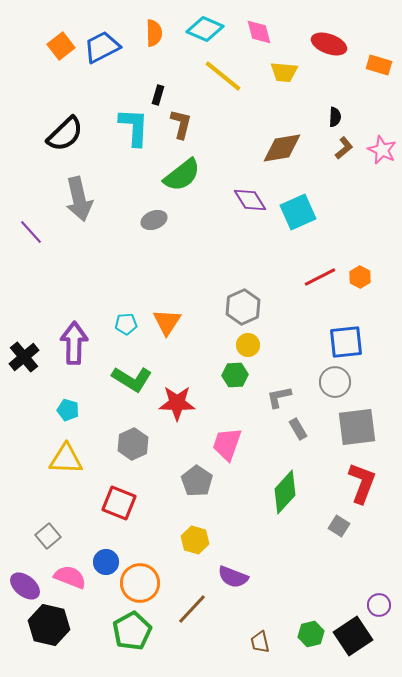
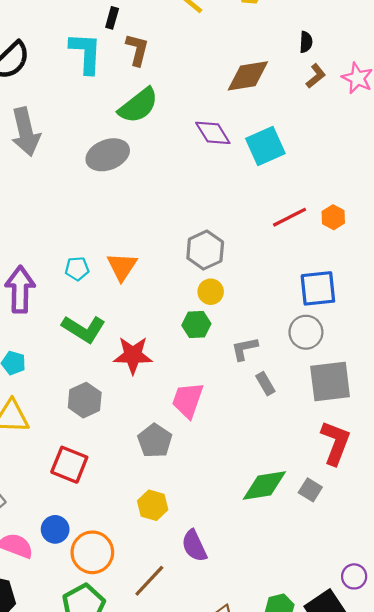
gray ellipse: (154, 220) -> (108, 155), size x1.5
green diamond: (285, 492) -> (264, 486), moved, turned 39
purple semicircle: (233, 577) -> (194, 546), turned 44

